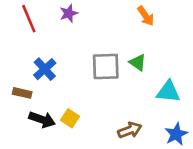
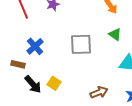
green triangle: (138, 62) -> (115, 34), moved
black arrow: (42, 120) -> (33, 84), turned 30

